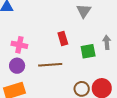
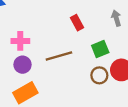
red rectangle: (63, 39) -> (77, 23), moved
green square: (88, 51) -> (100, 49), moved

